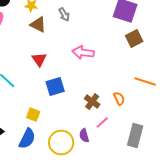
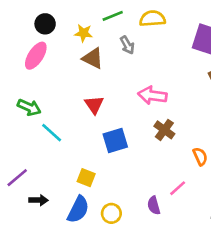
brown cross: (92, 102) -> (164, 130), moved
yellow circle: (61, 143) -> (111, 213), moved, size x0.6

